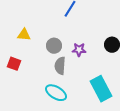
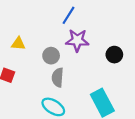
purple star: (79, 50) -> (77, 40), moved, size x1.5

